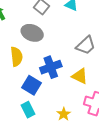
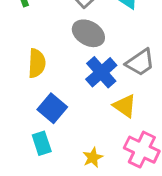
gray ellipse: (32, 33) -> (88, 33), moved
blue cross: (51, 67) -> (101, 72), moved, turned -30

